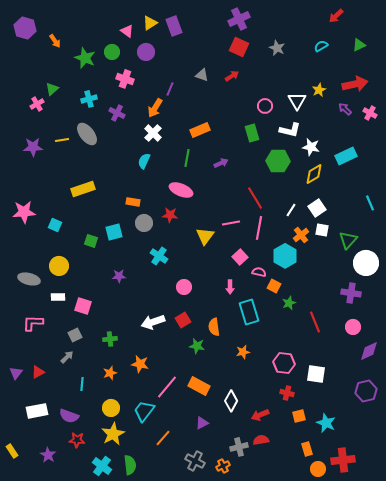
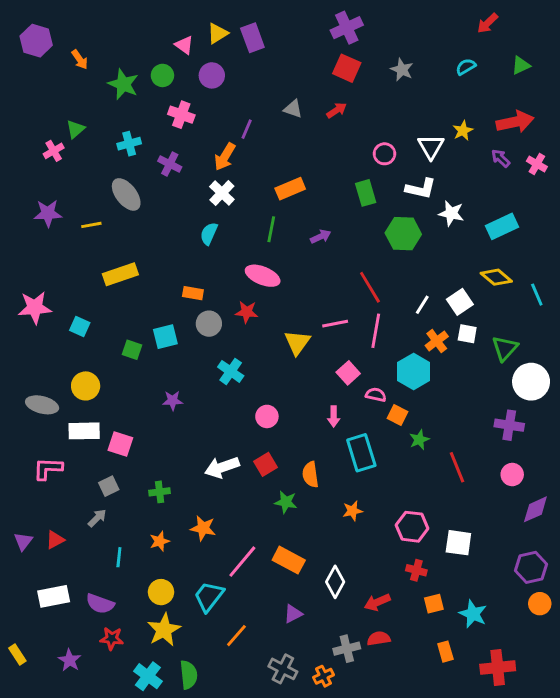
yellow line: (62, 140) -> (91, 225), moved
yellow diamond: (314, 174) -> (496, 277), moved, turned 70
white rectangle: (58, 297) -> (84, 431), size x1.5
orange circle: (318, 469) -> (540, 604), moved

